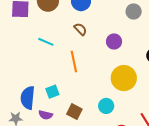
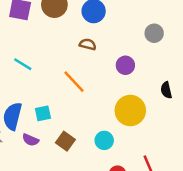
brown semicircle: (80, 29) -> (88, 44), turned -40
cyan line: (46, 42) -> (23, 64), moved
orange line: (74, 61) -> (74, 82), turned -40

